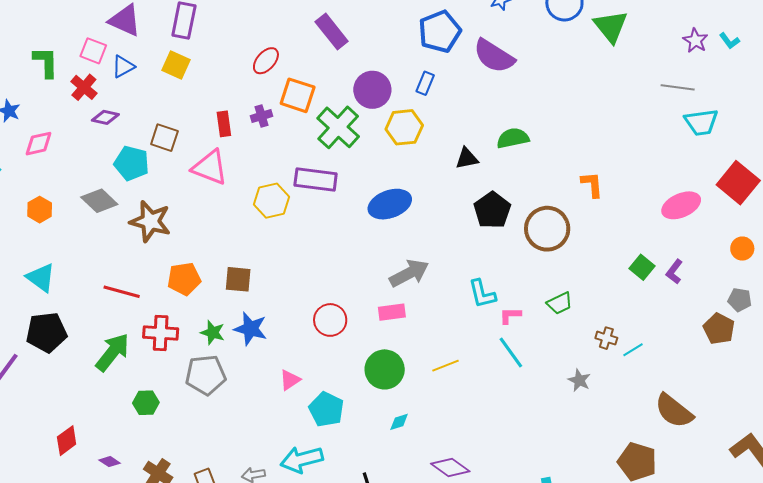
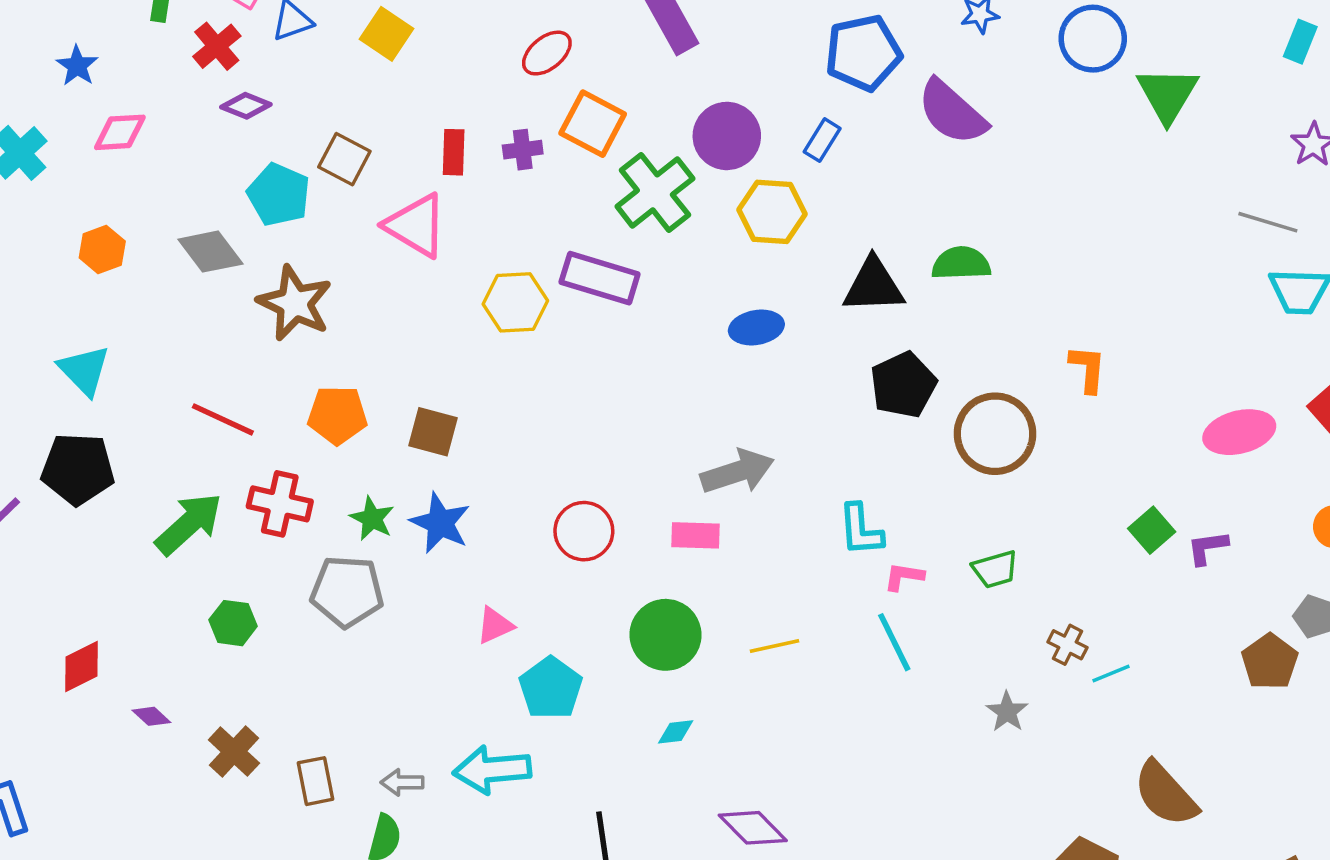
black triangle: (467, 158) -> (873, 285), size x1.5
blue ellipse: (390, 204) -> (756, 328), moved, size x0.7
purple L-shape: (674, 272) -> (1207, 548), turned 35

